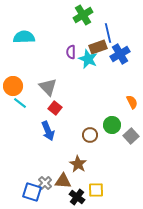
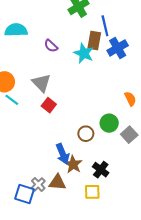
brown rectangle: (98, 47) -> (94, 41), turned -60
purple semicircle: (71, 52) -> (51, 46), moved, turned -48
blue arrow: (48, 131) -> (63, 154), moved
black cross: (77, 197) -> (101, 170), moved

